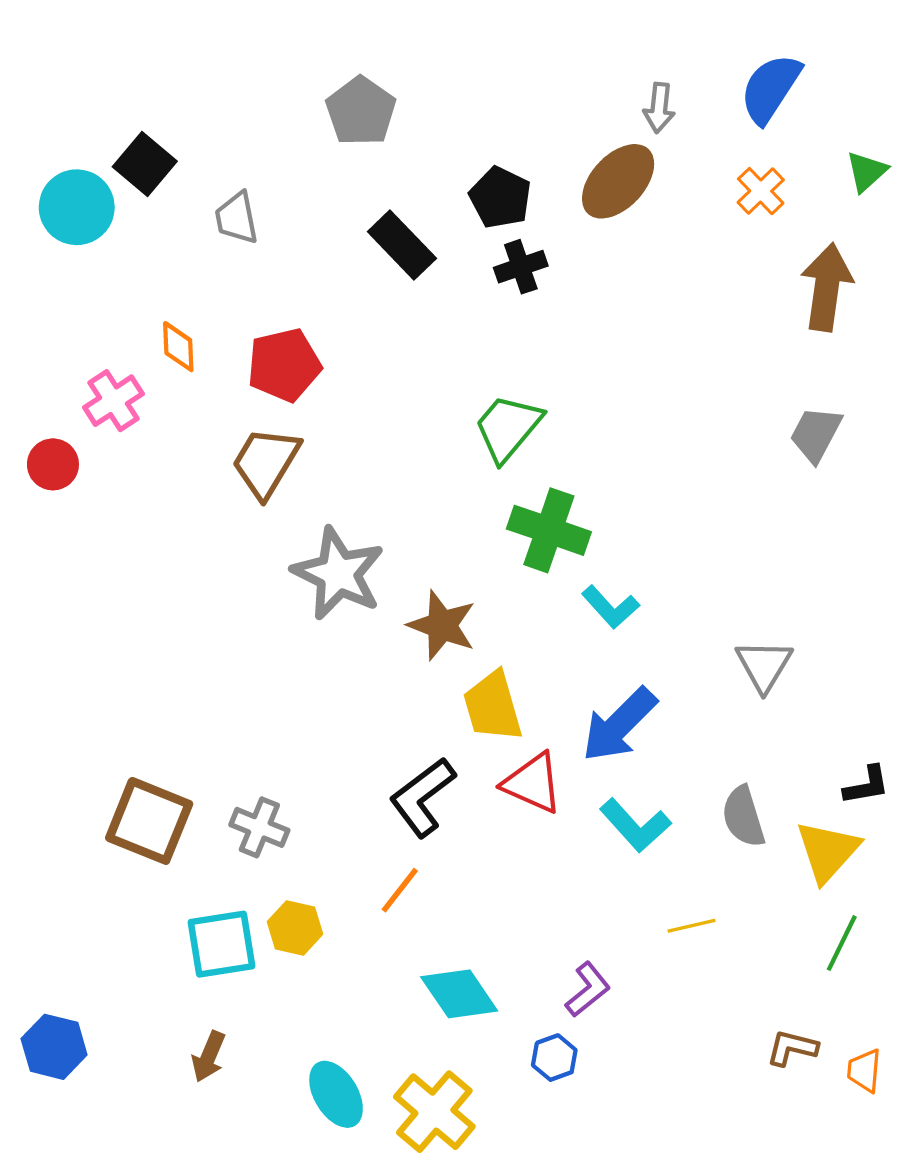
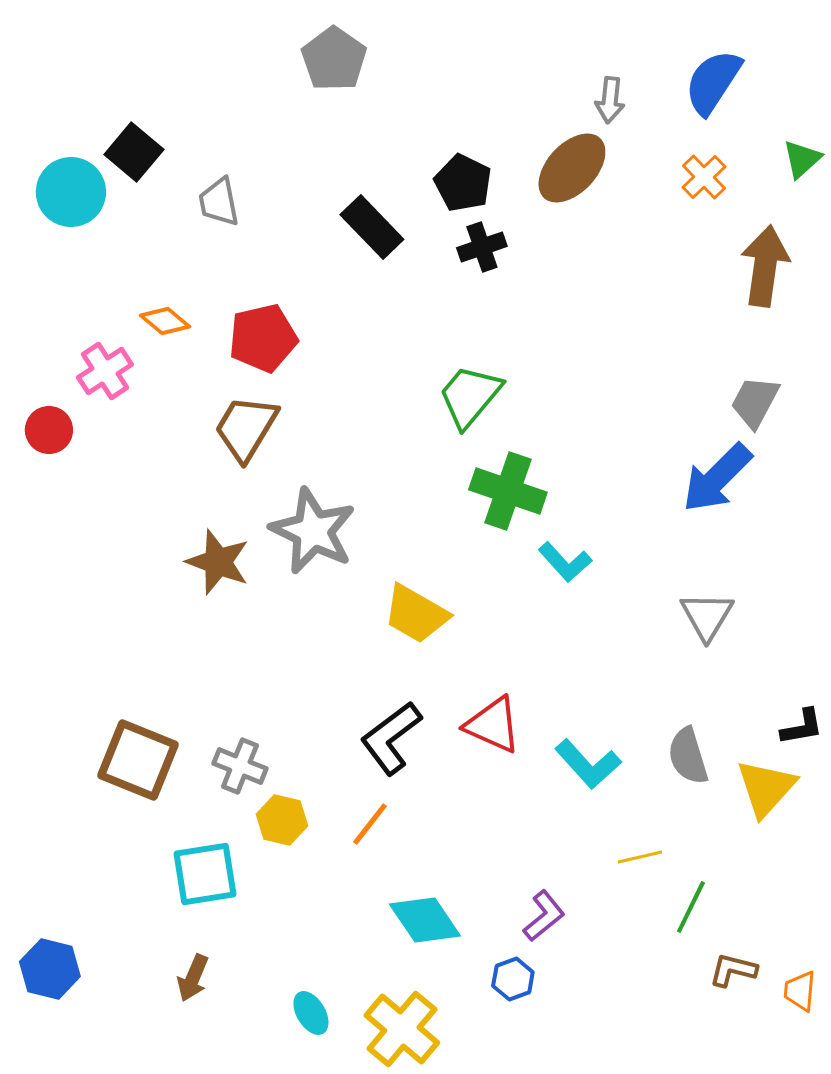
gray pentagon: (361, 111) -> (334, 59), moved
orange diamond: (178, 347) -> (165, 321), turned -48
brown star: (442, 625) -> (218, 562), moved
yellow trapezoid: (493, 706) -> (416, 614), moved, turned -44
blue arrow: (619, 725) -> (717, 478), moved
yellow hexagon: (295, 928) -> (282, 820), moved
green line: (842, 943) -> (691, 907), moved
cyan ellipse: (336, 1094) -> (311, 1013), size x0.7

